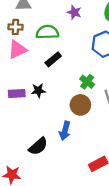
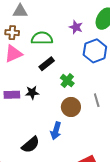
purple star: (74, 12) -> (76, 27), moved
green cross: (87, 82) -> (67, 81), moved

